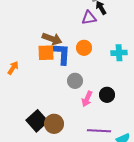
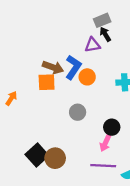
blue L-shape: (62, 54) -> (73, 67), moved, turned 30
pink arrow: (87, 99) -> (105, 143), moved

